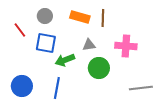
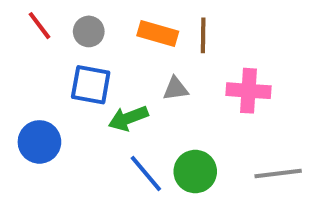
red line: (20, 30) -> (39, 26), moved
green circle: (99, 68) -> (195, 172), moved
blue circle: (22, 86) -> (39, 142), moved
blue line: (57, 88) -> (146, 173), moved, turned -50

